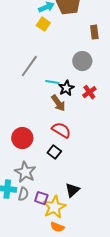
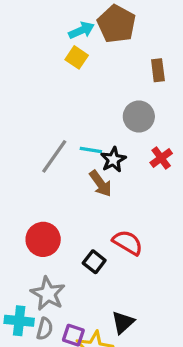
gray line: (29, 66) -> (54, 156), moved
red cross: (89, 92) -> (161, 158), moved
red semicircle: (61, 130) -> (128, 243), moved

